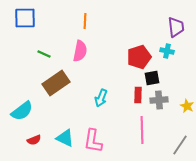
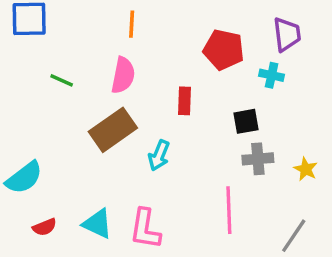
red pentagon: (139, 57) -> (224, 50), moved, turned 30
brown rectangle: (56, 83) -> (113, 130), moved
red rectangle: (138, 95) -> (185, 101), moved

